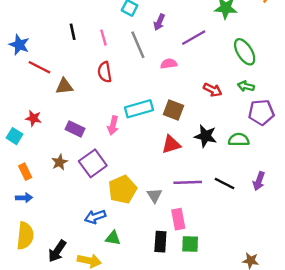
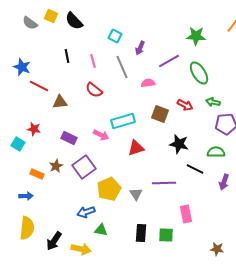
green ellipse: (245, 52) -> (199, 73), moved
red semicircle: (105, 72) -> (94, 90), turned -42
brown square: (173, 110) -> (160, 114), moved
pink arrow: (113, 125) -> (101, 135), turned -77
green semicircle: (239, 140) -> (216, 152), moved
red triangle: (171, 144) -> (136, 148), moved
orange rectangle: (25, 172) -> (37, 174), moved, turned -40
black line: (224, 184) -> (195, 169), moved
pink rectangle: (178, 219) -> (186, 214), moved

